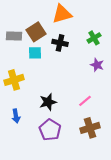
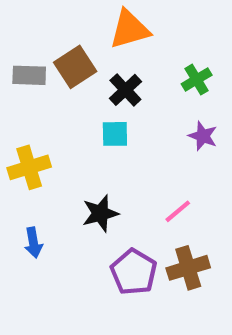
black cross: (60, 43) -> (125, 90), turned 35
cyan square: (35, 53) -> (115, 134), moved
purple pentagon: (50, 130) -> (134, 272), moved

